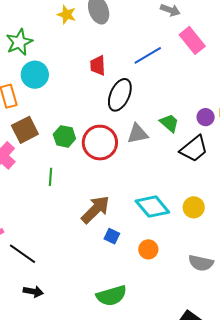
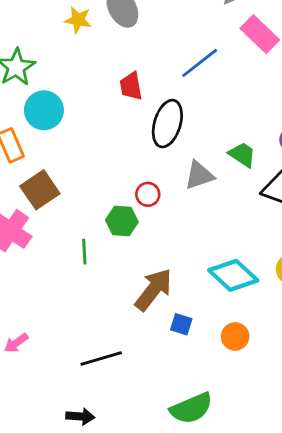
green hexagon: (64, 136) -> (122, 221), moved
red circle: (100, 143) -> (148, 194), size x0.5
black line: (22, 254) -> (101, 358), moved, turned -44

